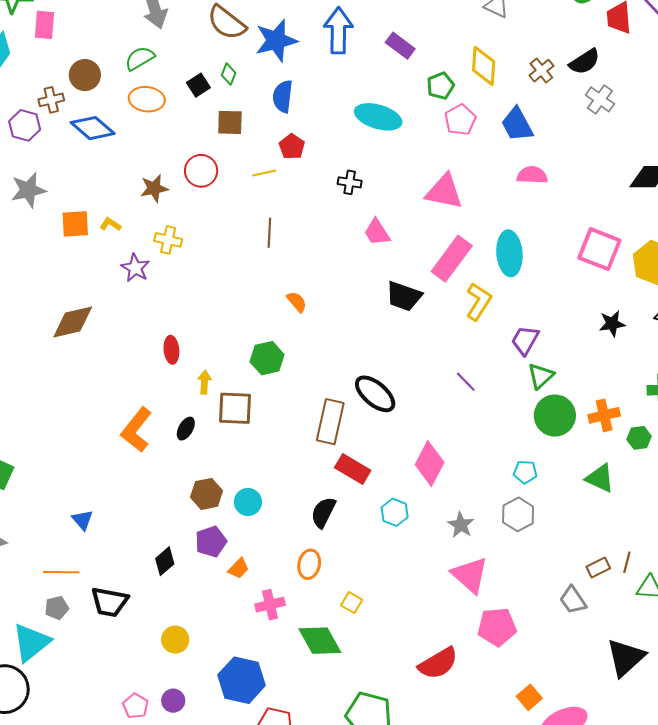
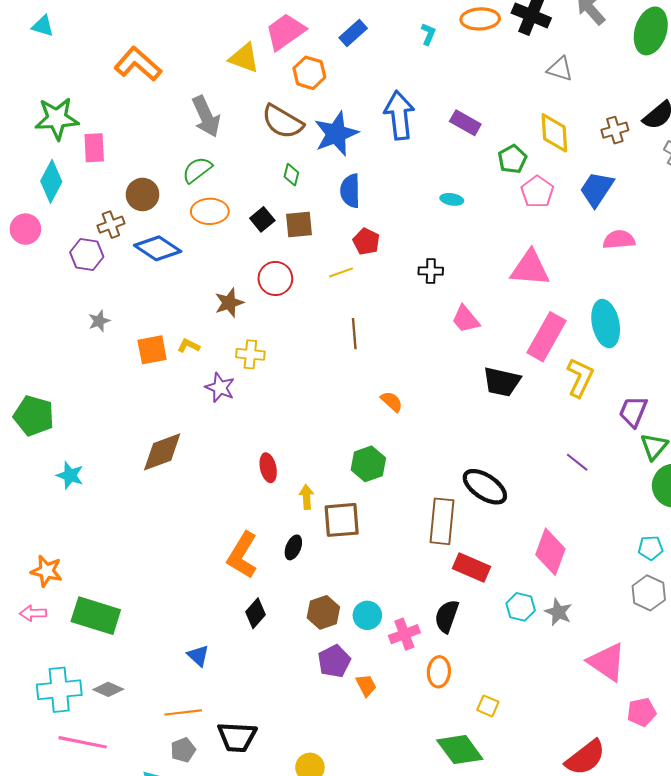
brown cross: (541, 71) -> (615, 130), turned 30
black square: (198, 85) -> (262, 219), moved
cyan ellipse: (378, 117) -> (452, 199), size x0.5
blue trapezoid: (517, 124) -> (597, 189), turned 69
gray star: (28, 190) -> (99, 321), size x0.6
gray star: (461, 525) -> (558, 612), moved
black diamond: (165, 561) -> (256, 613), moved
orange trapezoid: (238, 568) -> (366, 685), turned -65
pink cross: (270, 605) -> (404, 634), moved
pink pentagon: (497, 627) -> (642, 712), size x0.7

